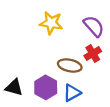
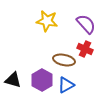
red cross: (93, 54) -> (85, 49), turned -35

